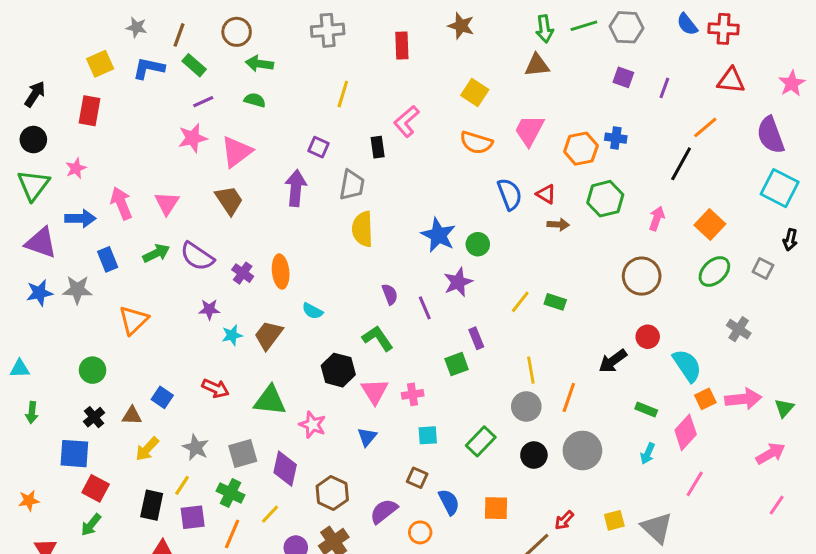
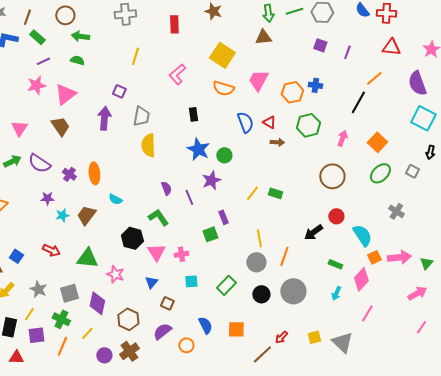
yellow square: (475, 93) -> (222, 55), size x1.4
black rectangle: (378, 147) -> (193, 114), moved
brown square: (417, 478) -> (167, 303), moved

